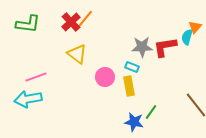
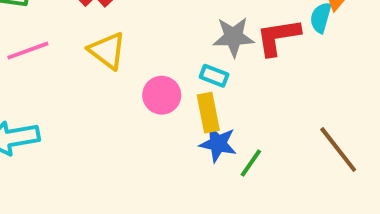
pink line: (36, 77) -> (28, 51), moved
blue star: (134, 122) -> (218, 144), moved

